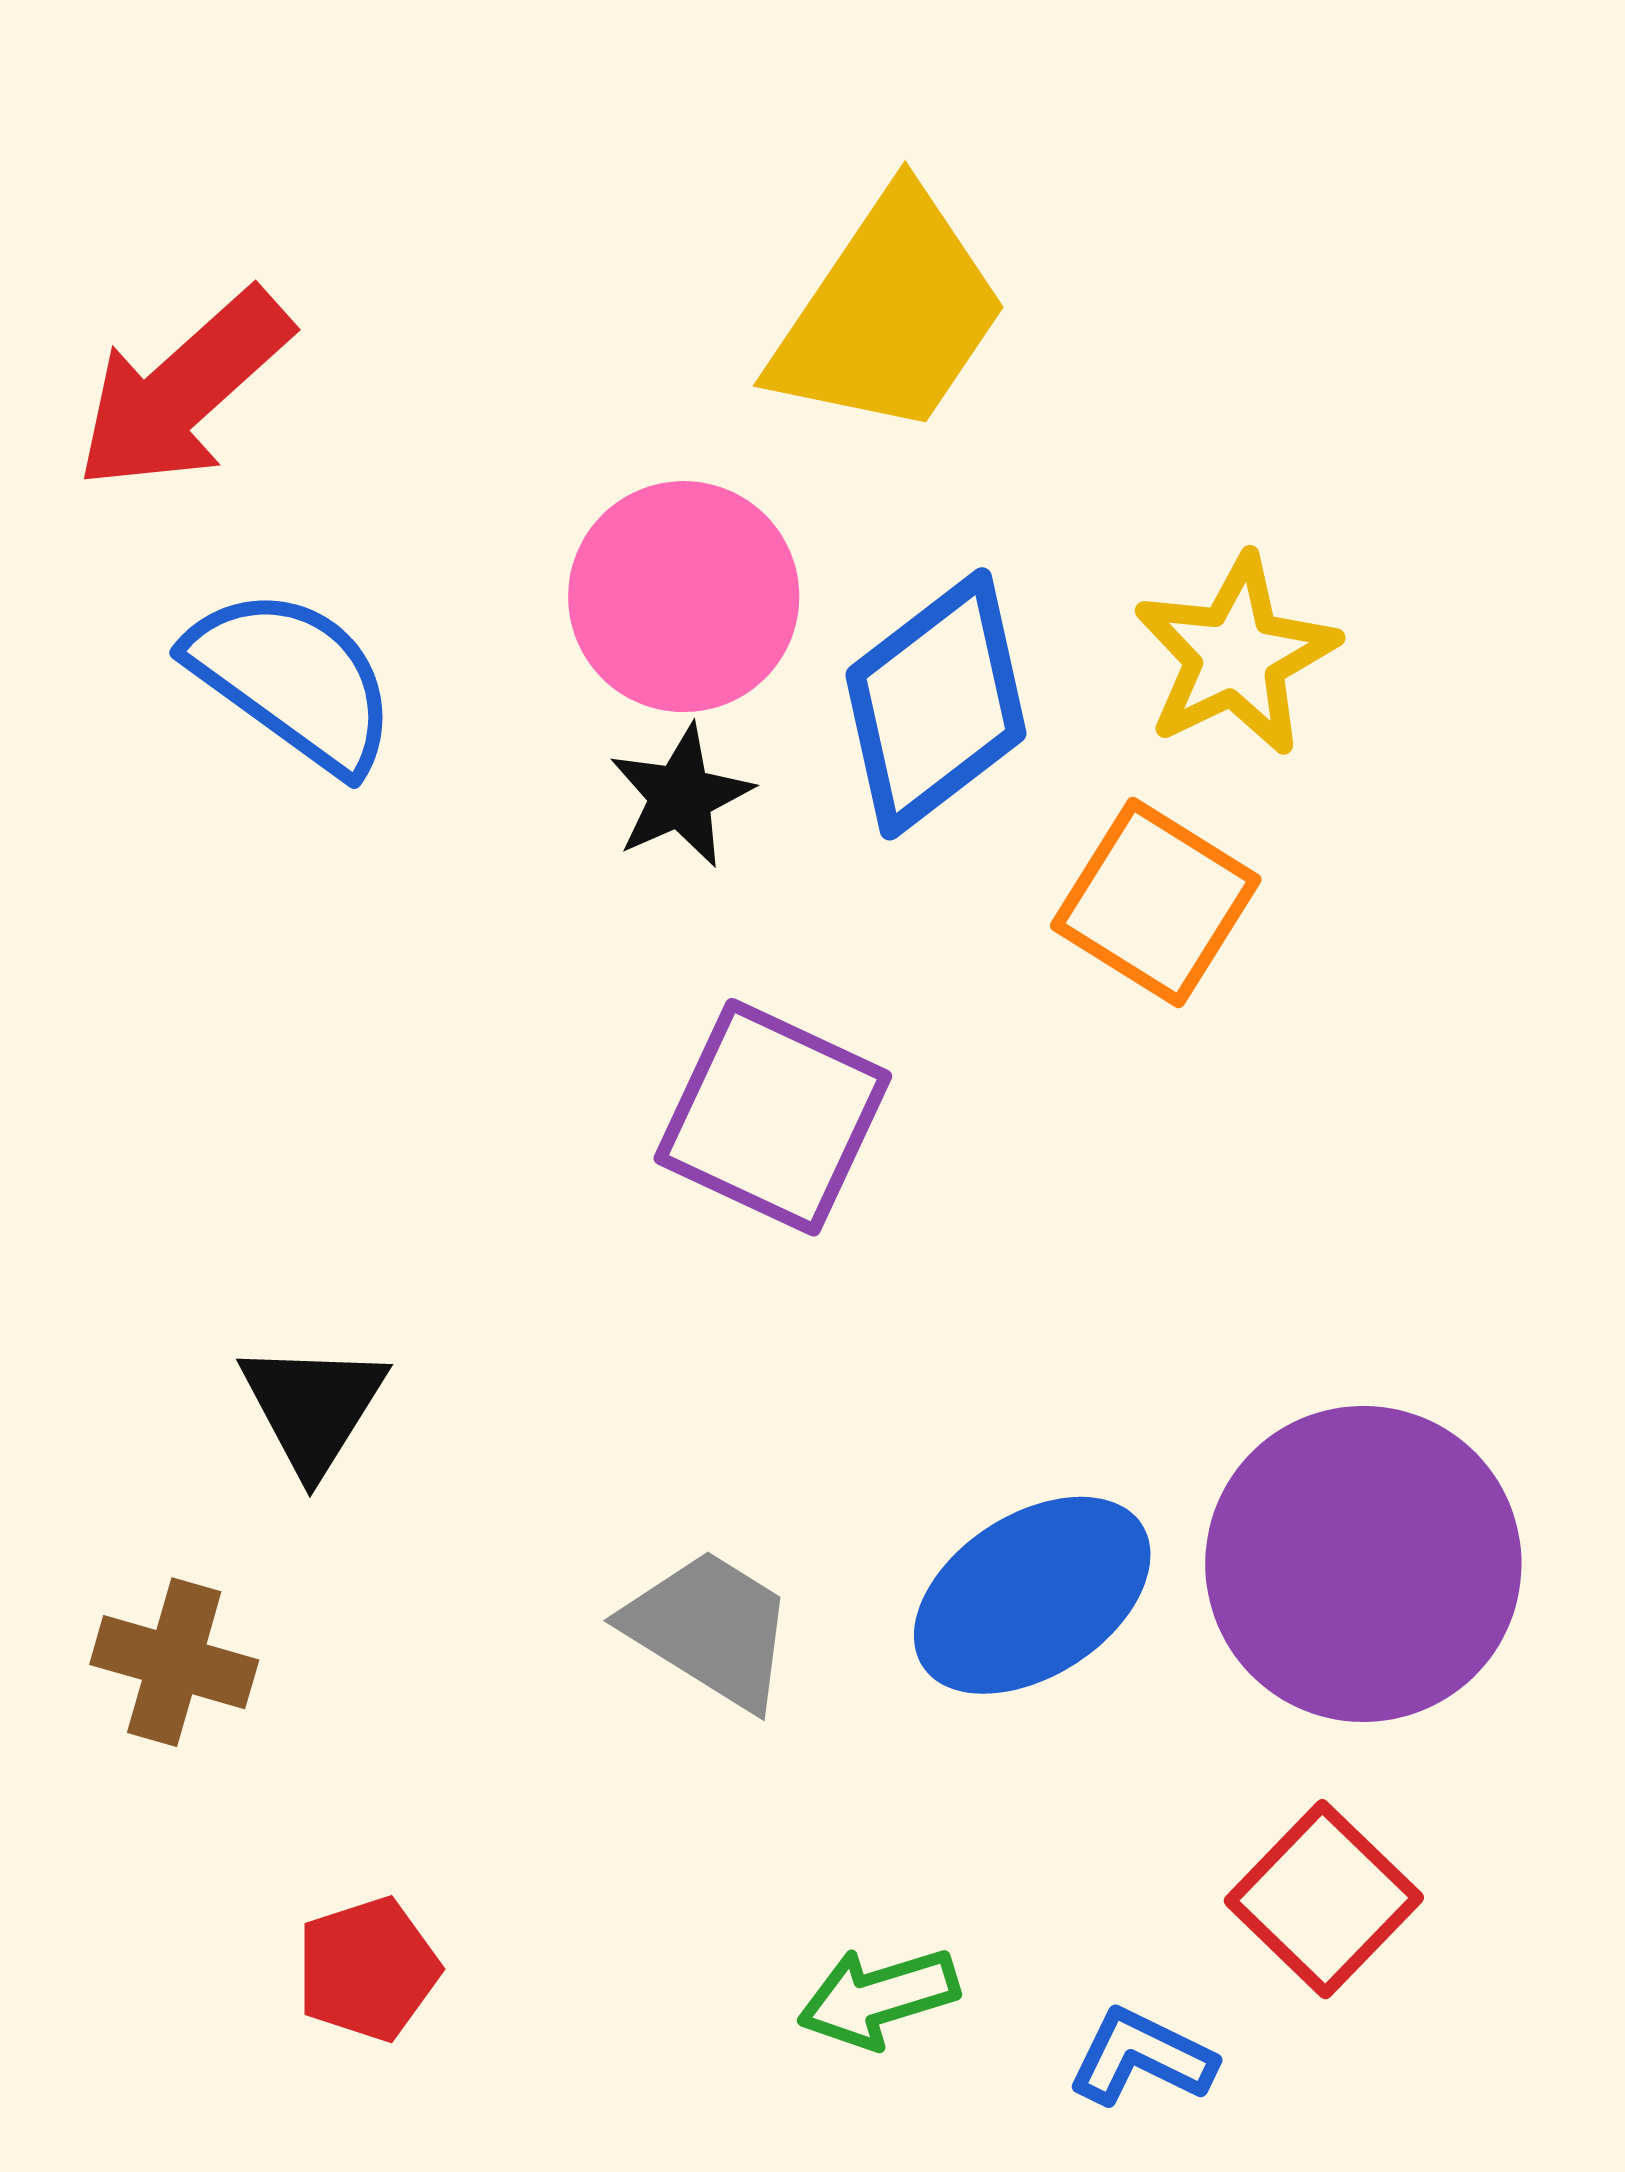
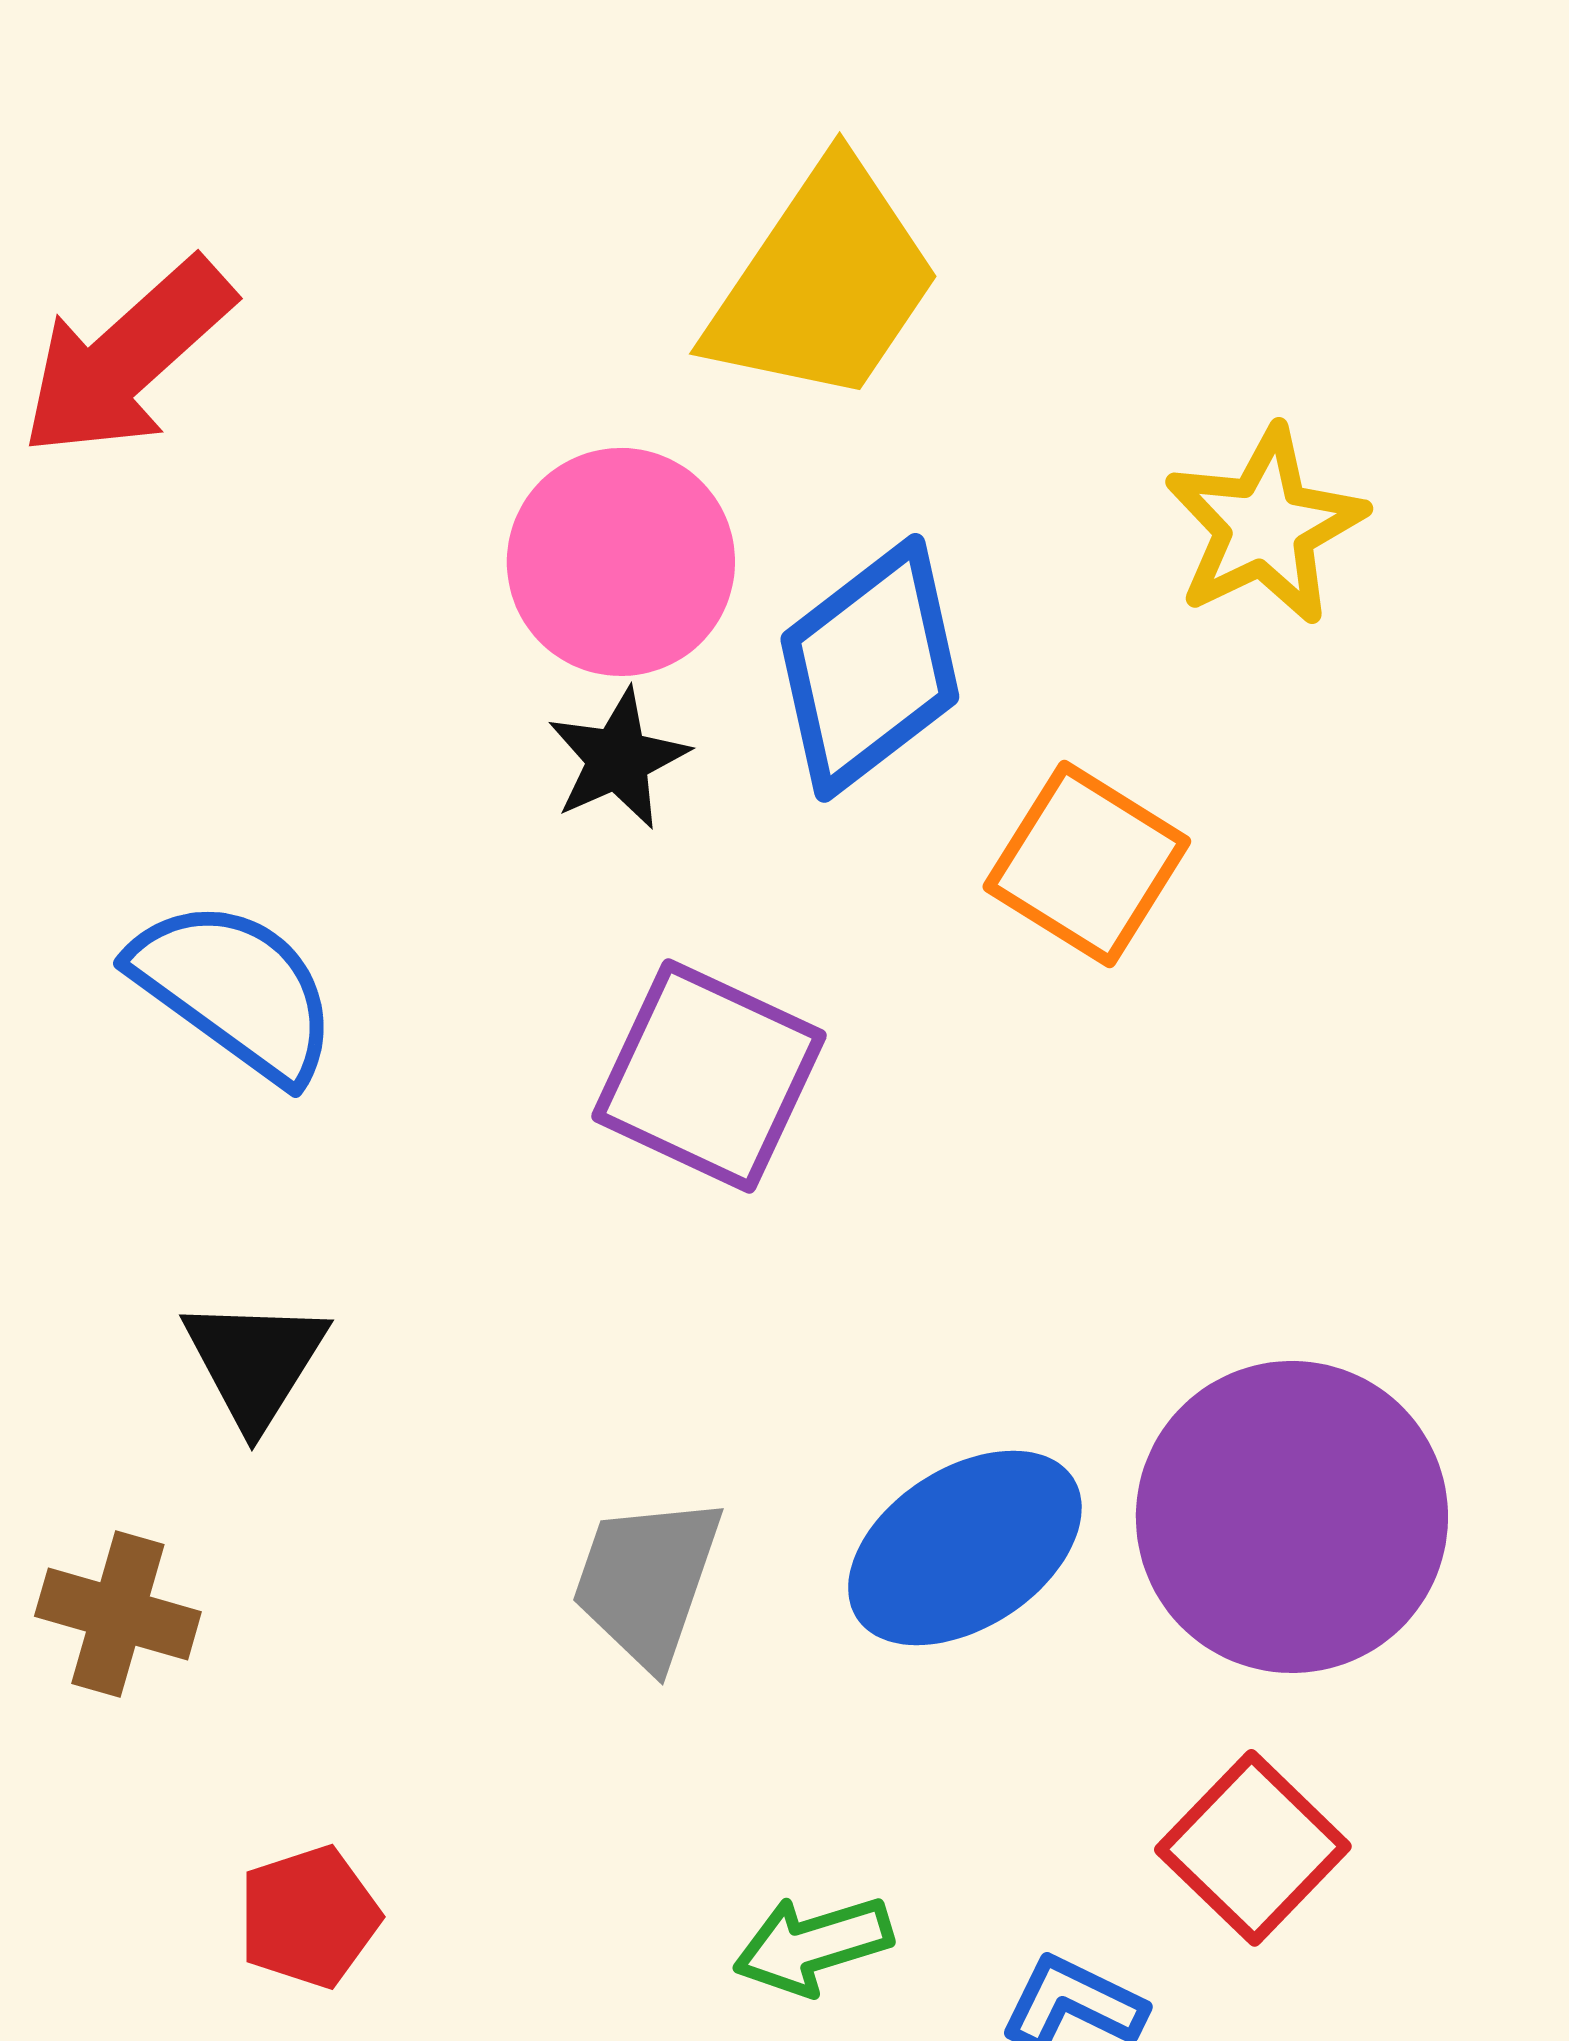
yellow star: (1236, 655) -> (1265, 526), moved
blue semicircle: (293, 680) -> (235, 990), moved
gray trapezoid: (710, 1629) -> (647, 1581), turned -103

